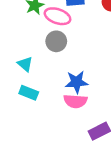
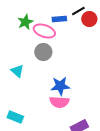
cyan rectangle: (29, 93) -> (15, 117), moved

